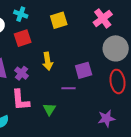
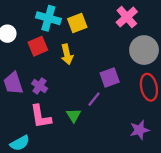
cyan cross: (21, 14) -> (48, 18), moved, size x1.5
yellow arrow: (48, 61) -> (67, 54), moved
purple line: (68, 88) -> (94, 99), turned -48
green triangle: (49, 109) -> (74, 115), moved

